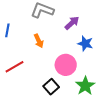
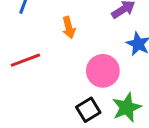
black square: (51, 87) -> (88, 110), moved

